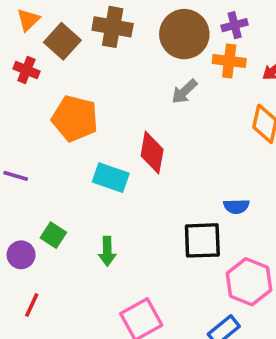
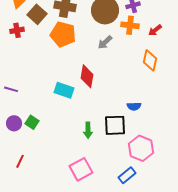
red cross: (26, 70) -> (17, 30), turned -32
orange pentagon: (75, 118) -> (63, 34), moved
green arrow: (107, 251) -> (88, 130), moved
purple circle: (21, 255) -> (14, 123), moved

